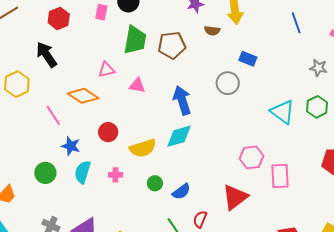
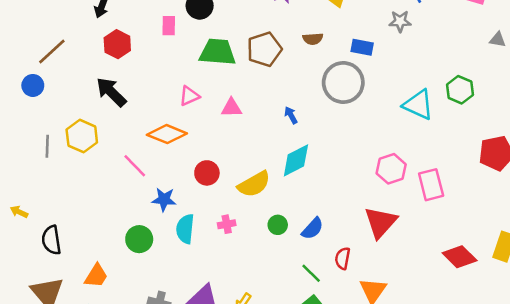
brown semicircle: (212, 31) -> (313, 39), moved
green trapezoid: (135, 40) -> (218, 52), turned -84
gray star: (318, 68) -> (400, 21), moved
gray circle: (228, 83) -> (343, 82), size x1.4
blue arrow: (182, 100) -> (291, 115), size x0.5

